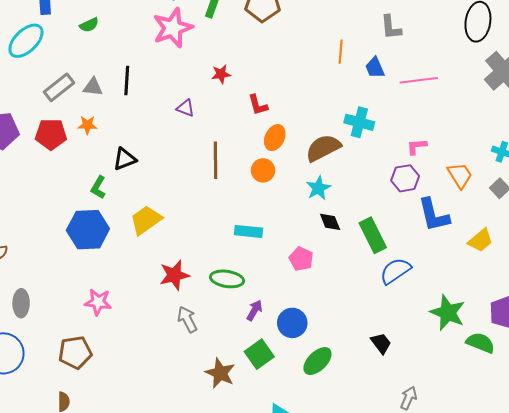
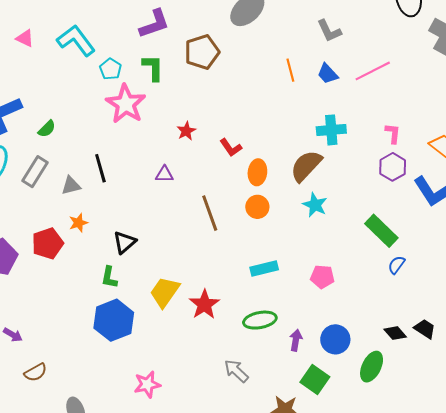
gray rectangle: (59, 87) -> (35, 172), moved
pink L-shape: (417, 146) -> (393, 133), turned 120
black diamond: (330, 222) -> (395, 333), moved
blue semicircle: (395, 271) -> (396, 265), moved, size x0.6
red star: (174, 275) -> (204, 304), moved

